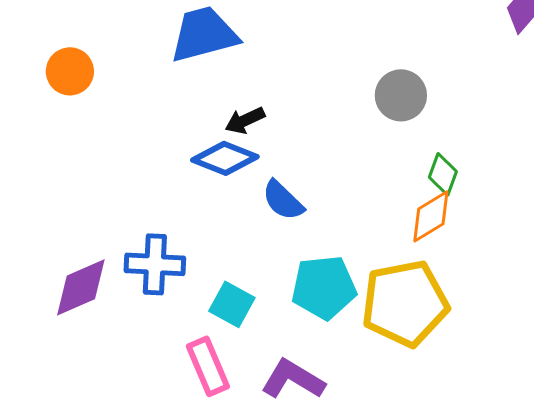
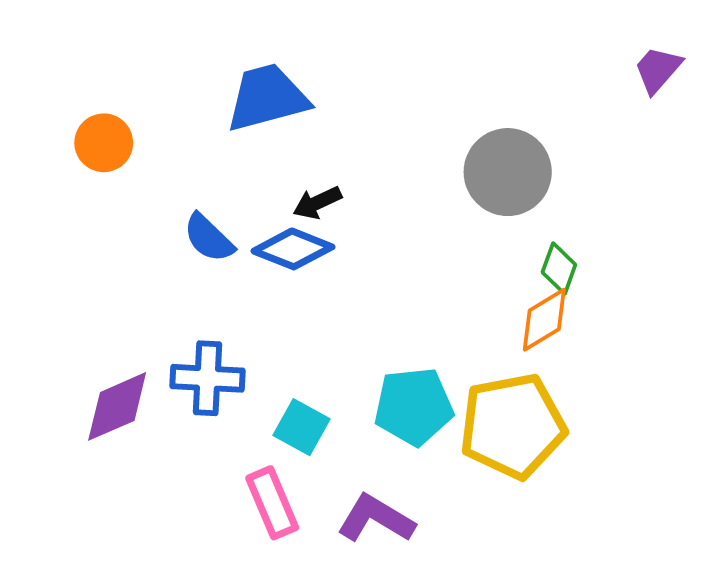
gray circle: (401, 95) -> (508, 172), size x1.4
blue semicircle: (283, 200) -> (209, 238), moved

